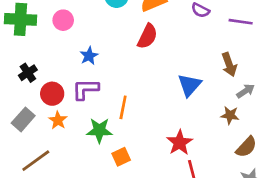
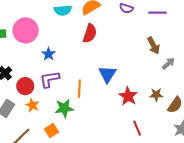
pink circle: (63, 20) -> (26, 30), size x1.6
blue triangle: (189, 85) -> (107, 74), moved
brown star: (230, 115) -> (156, 95), moved
red star: (180, 143) -> (128, 96), moved
orange square: (121, 157) -> (52, 131), moved

